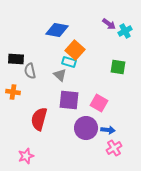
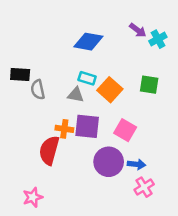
blue diamond: (57, 30) -> (88, 42), moved
orange square: (75, 50) -> (110, 90), moved
gray triangle: (60, 75) -> (76, 95), turned -32
orange cross: (13, 92) -> (64, 129), moved

